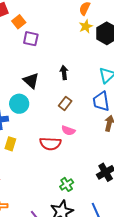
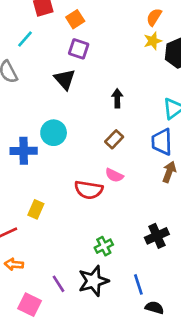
orange square: (19, 22) -> (75, 19), moved
black triangle: (31, 81) -> (65, 79), moved
yellow rectangle: (10, 144) -> (36, 209), moved

